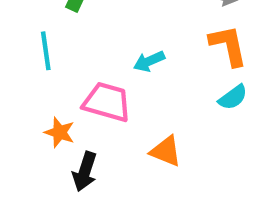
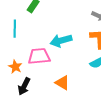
cyan arrow: (149, 61) -> (61, 41), size x1.5
pink trapezoid: (107, 102) -> (39, 56), turned -30

